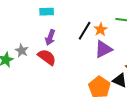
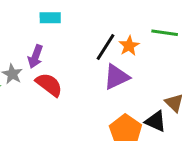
purple arrow: (50, 37) -> (35, 57), moved
purple triangle: (103, 49) -> (116, 77), moved

